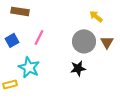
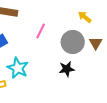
pink line: (39, 37) -> (41, 31), moved

